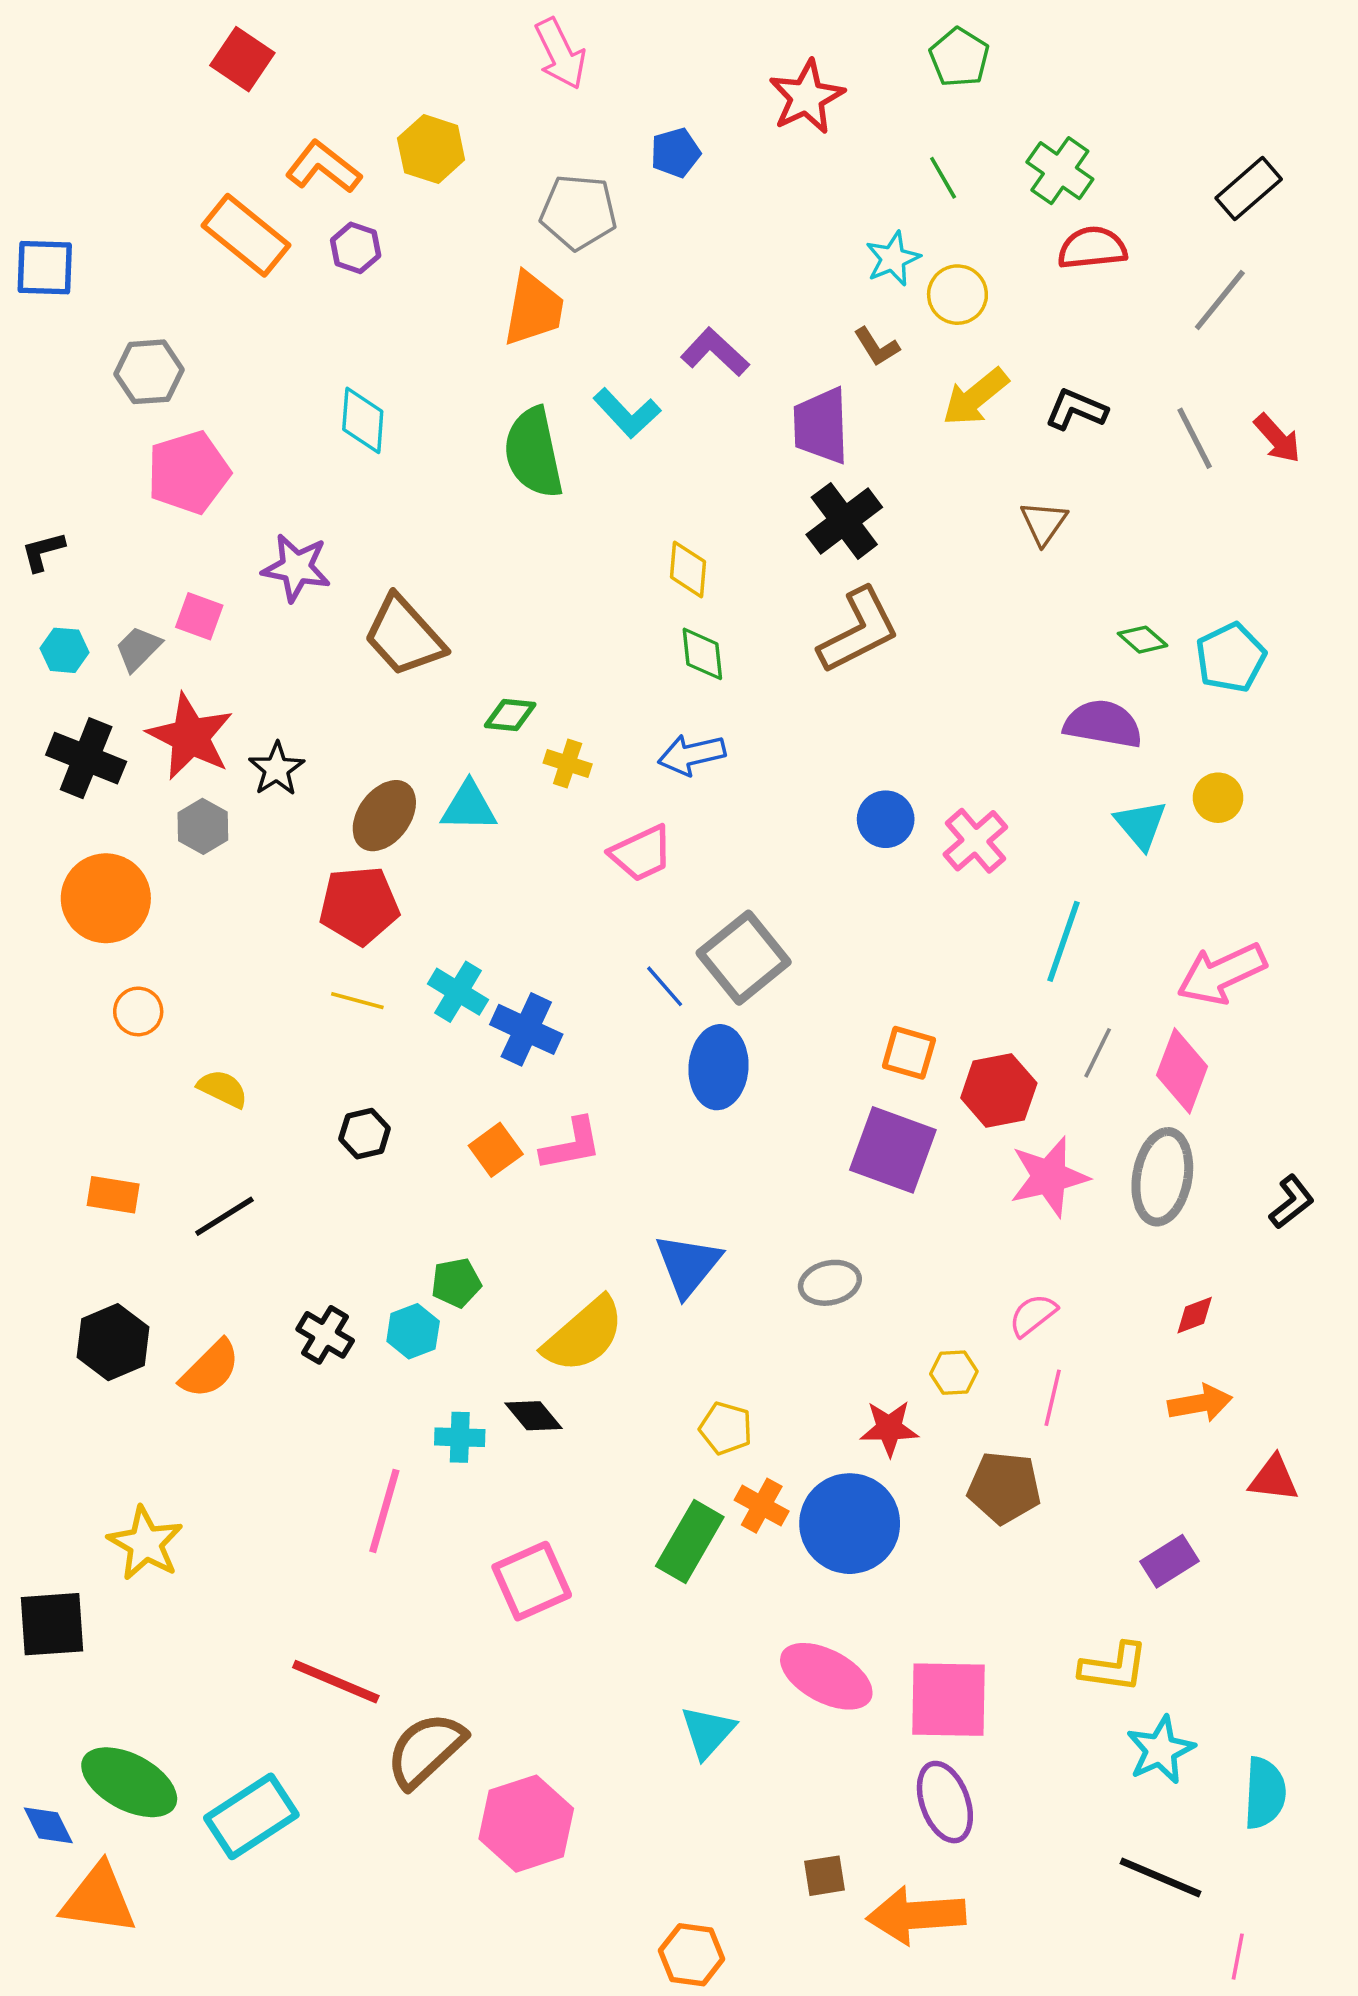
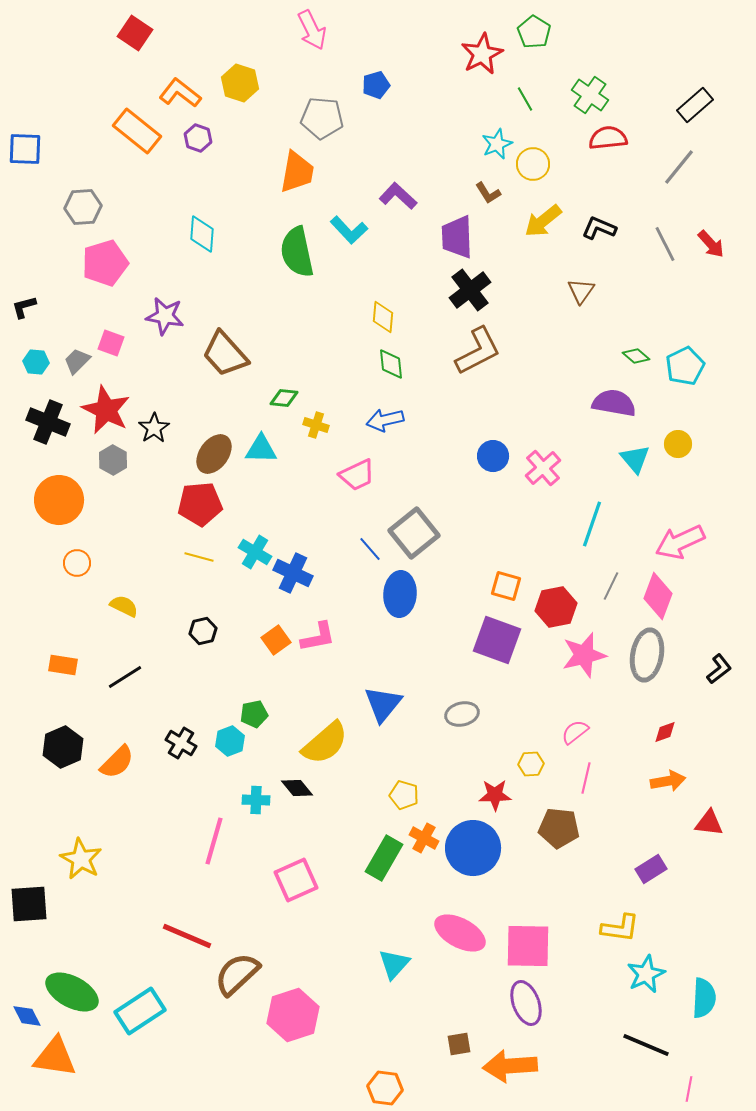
red star: (807, 97) -> (482, 54), moved

